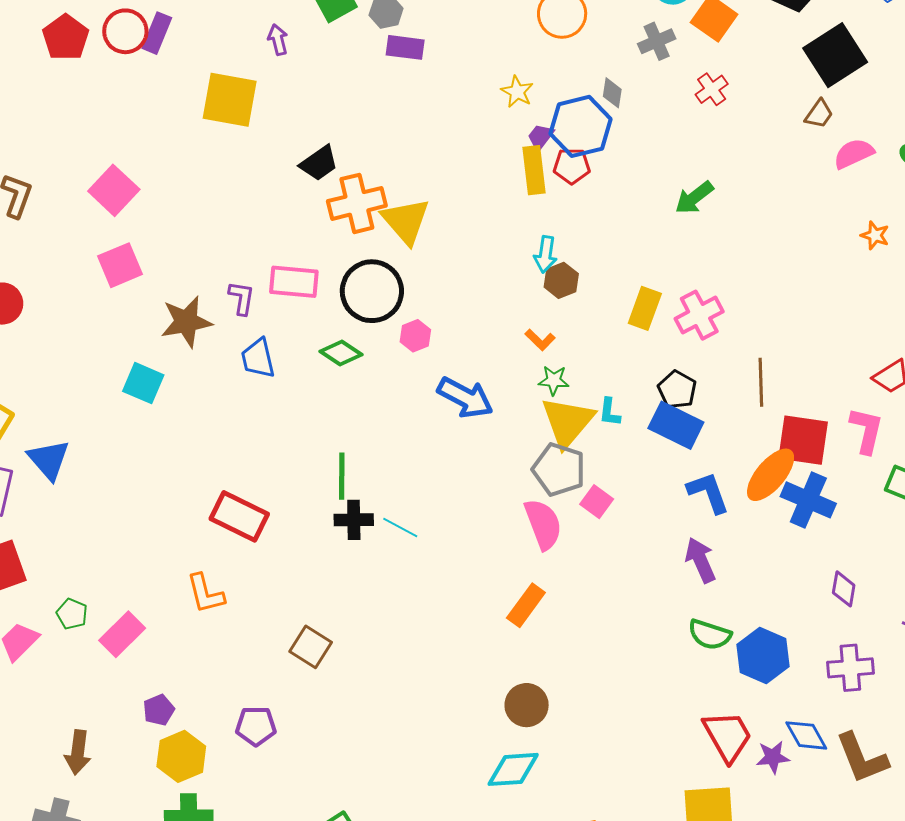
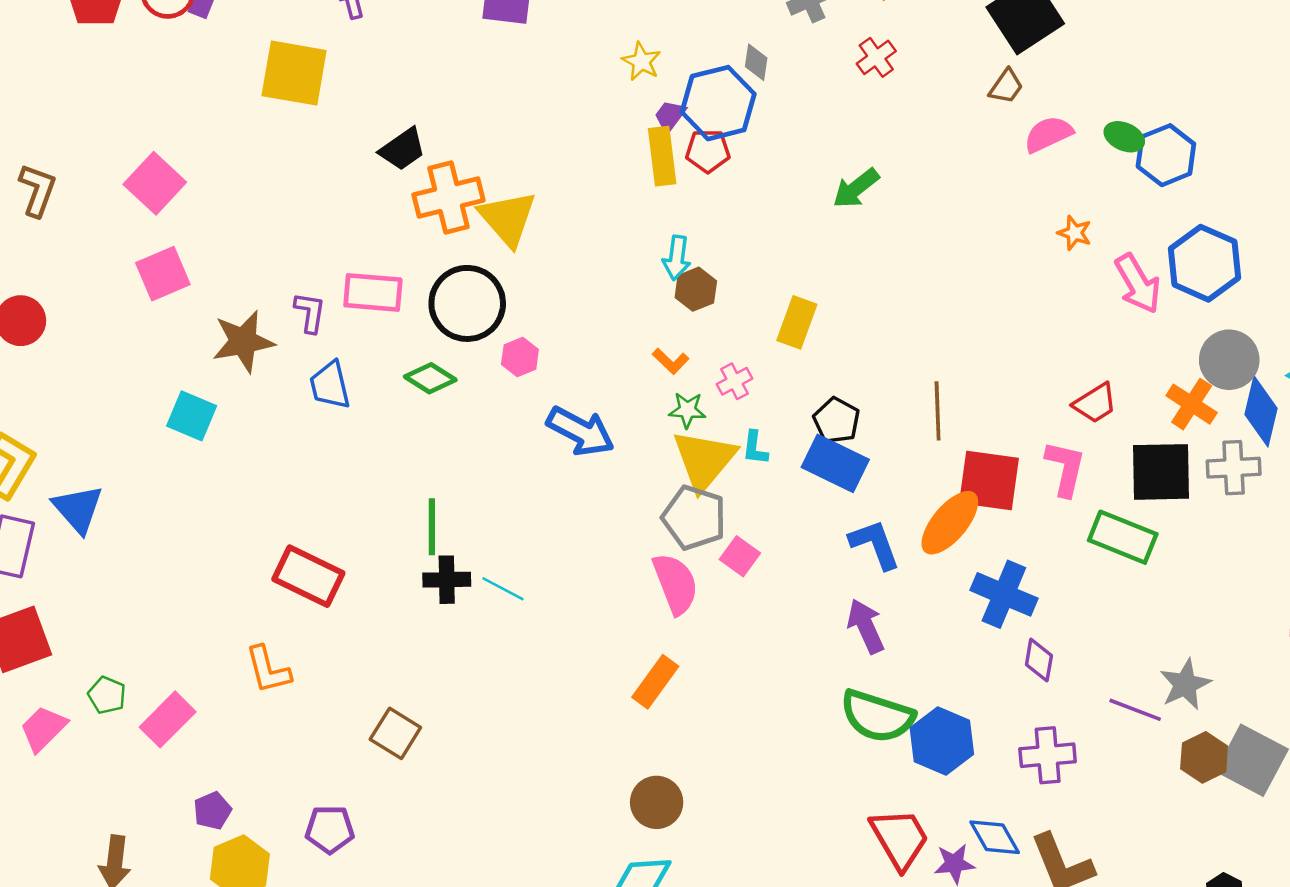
pink cross: (699, 315) -> (734, 381), moved, size x0.6
blue cross: (808, 500) -> (1004, 594), moved
green semicircle: (710, 635) -> (877, 716), size x1.4

